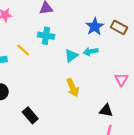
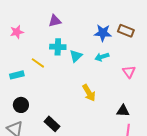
blue star: (95, 27) -> (103, 33), turned -30
cyan triangle: (71, 56) -> (76, 56), moved
pink triangle: (121, 79) -> (129, 72), moved

